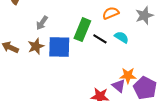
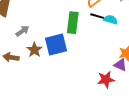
gray arrow: (42, 23) -> (22, 31), moved, turned -144
black line: (100, 39) -> (97, 16), moved

